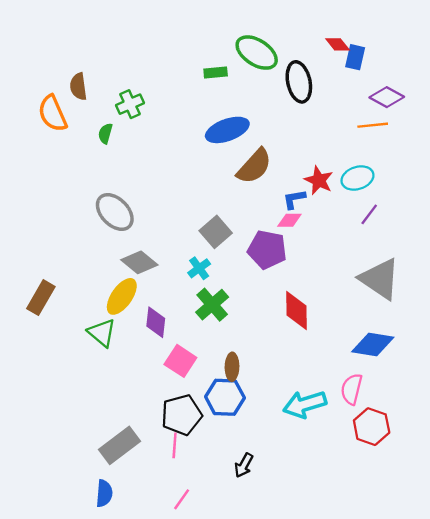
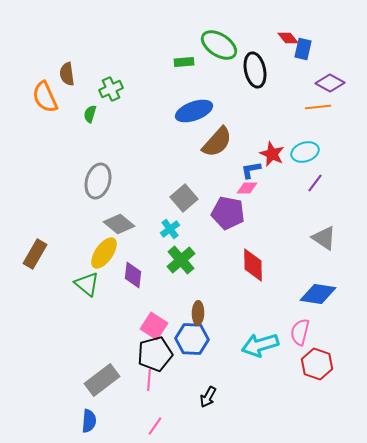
gray ellipse: (115, 212) -> (98, 181), turned 60
gray triangle: (380, 279) -> (324, 238), size x0.7
pink square: (180, 361) -> (154, 326), moved

